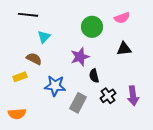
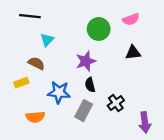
black semicircle: (94, 76) -> (90, 85), moved
purple arrow: (133, 96) -> (145, 122), moved
orange semicircle: (17, 114) -> (35, 117), moved

